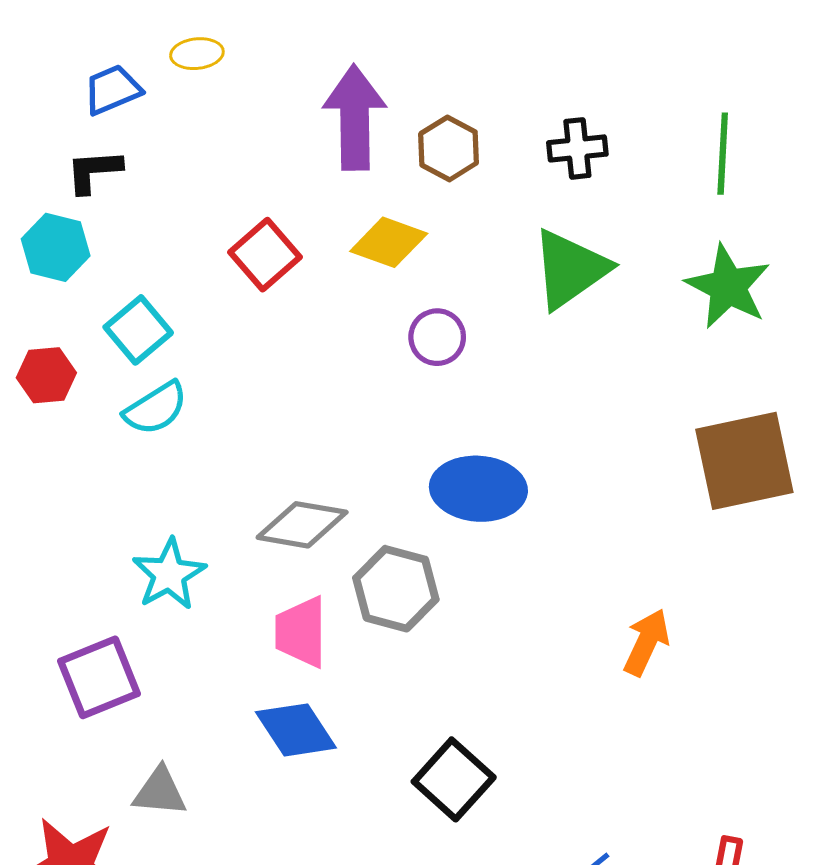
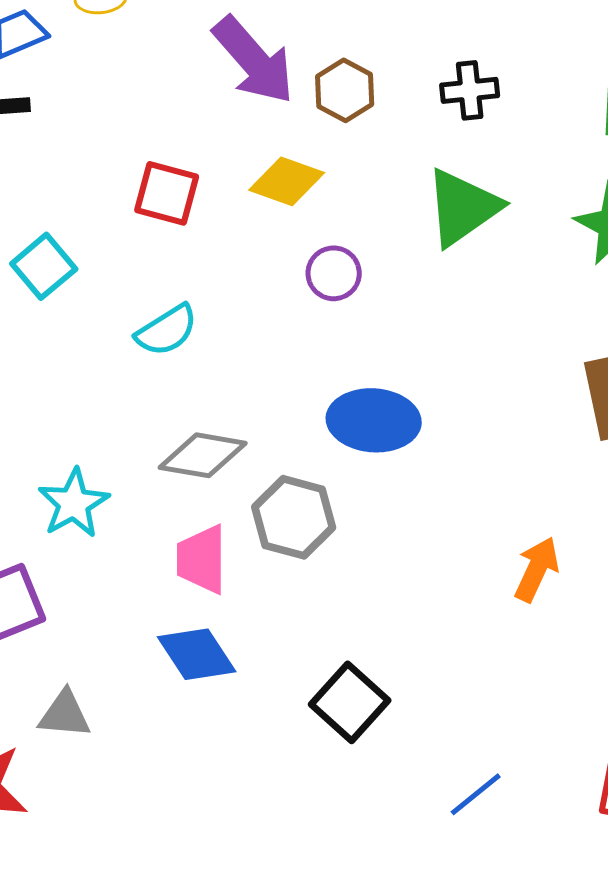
purple arrow: (355, 118) -> (254, 60), turned 140
red square: (265, 255) -> (167, 193), turned -34
cyan semicircle: (156, 408) -> (167, 330), moved

